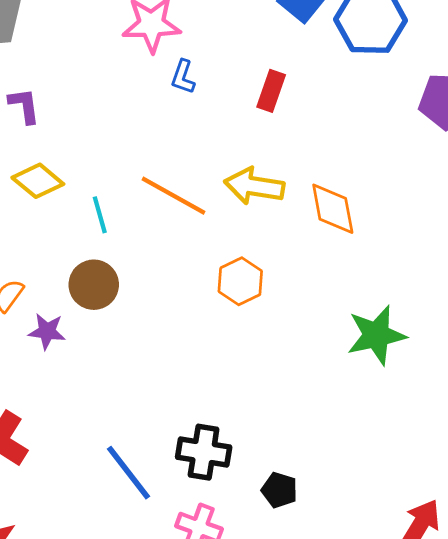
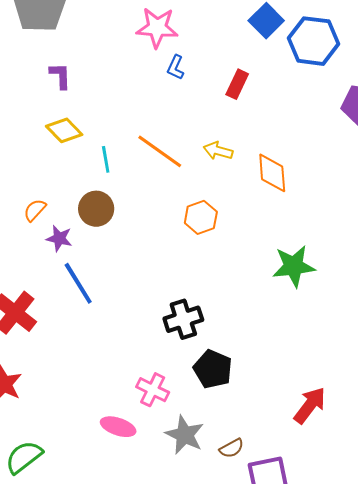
yellow arrow: (254, 186) -> (218, 151), size x0.7
black cross: (204, 452) -> (183, 319), moved, turned -33
blue line: (128, 473) -> (78, 283), moved
black pentagon: (279, 490) -> (213, 369), size x1.5

